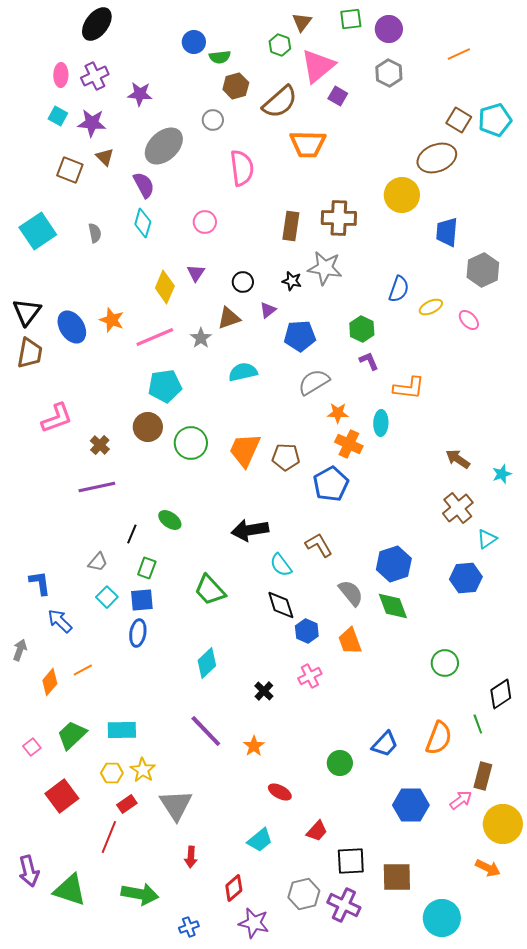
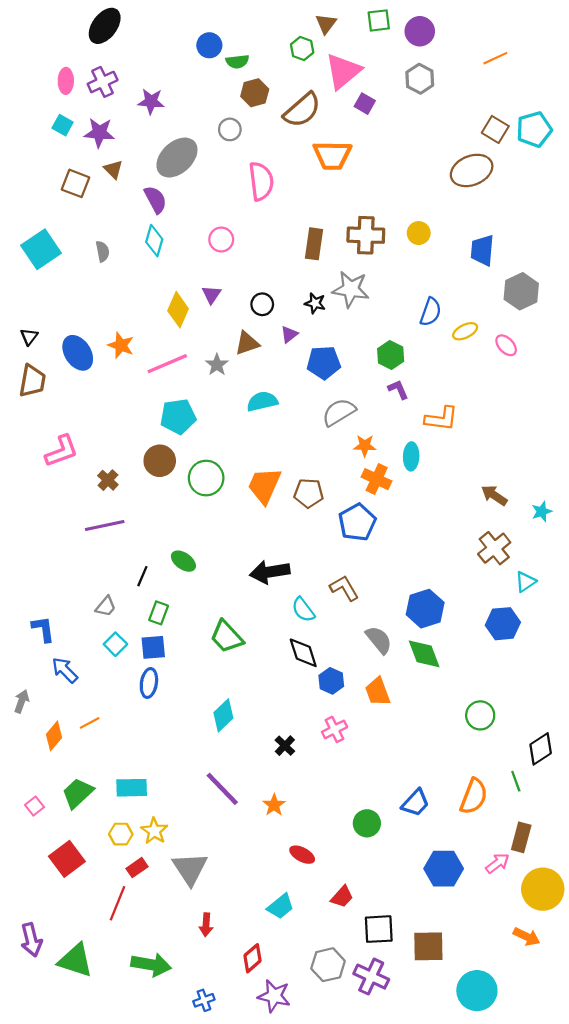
yellow circle: (402, 195) -> (419, 233), moved, size x0.6
black triangle: (27, 312) -> (29, 337), size x0.6

